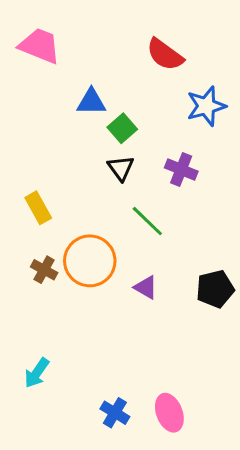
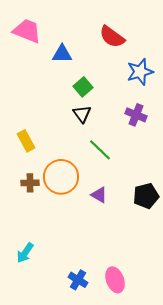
blue triangle: (91, 102) -> (62, 54), moved
purple cross: (181, 170) -> (136, 115), moved
brown cross: (44, 270) -> (30, 183), turned -30

